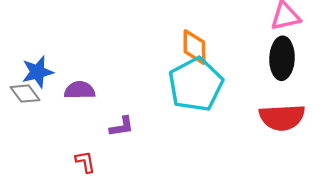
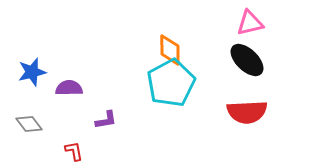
black ellipse: (282, 58) -> (247, 60), turned -48
gray diamond: (25, 94) -> (29, 124), moved

